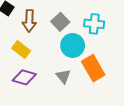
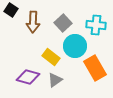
yellow rectangle: (21, 50) -> (51, 57), moved
gray triangle: (63, 76) -> (55, 80), moved, turned 35

